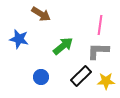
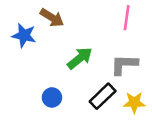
pink line: (100, 25) -> (127, 18), moved
blue star: (19, 39) -> (24, 35), moved

